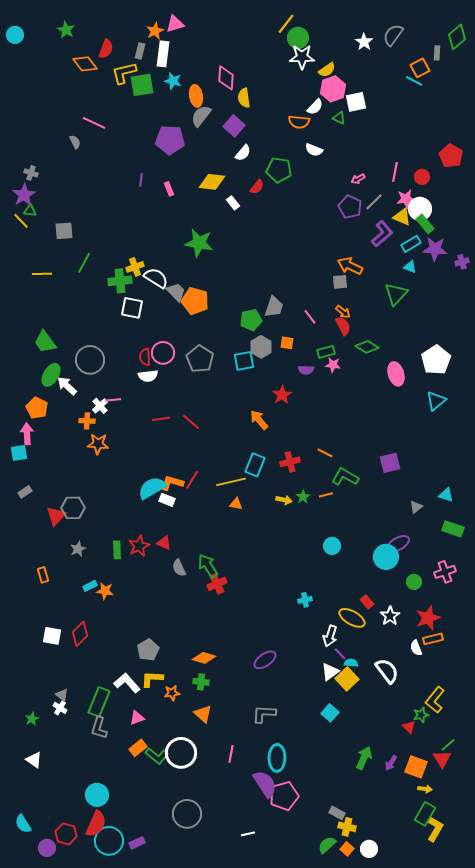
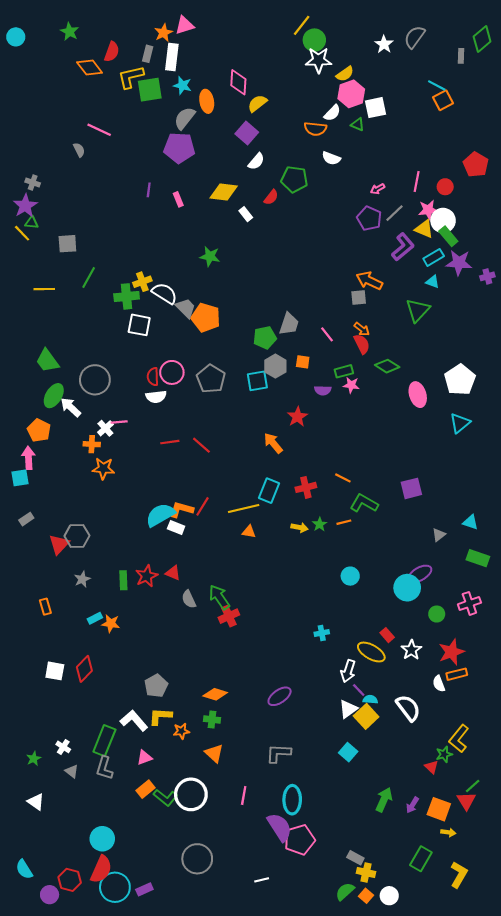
orange square: (420, 68) -> (443, 100), moved
yellow semicircle: (244, 98) -> (257, 103), turned 60
gray semicircle: (201, 116) -> (185, 118), moved
green star: (199, 243) -> (210, 256), size x0.7
gray triangle: (62, 695) -> (72, 771), moved
green rectangle: (425, 814) -> (421, 859), moved

